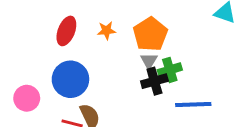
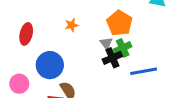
red ellipse: (66, 31) -> (26, 34), moved
orange pentagon: (150, 34) -> (120, 23), moved

